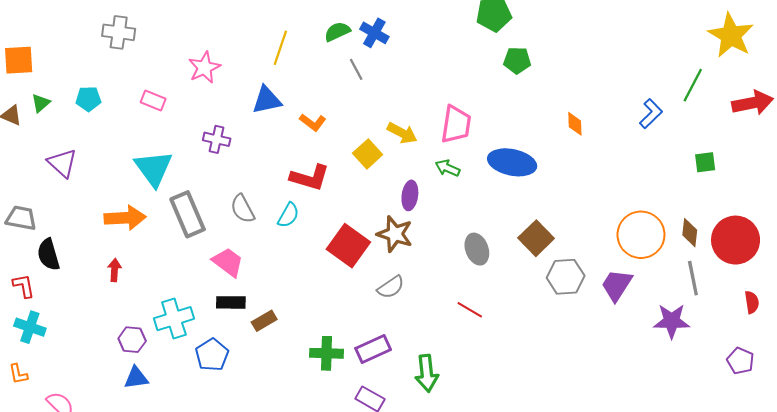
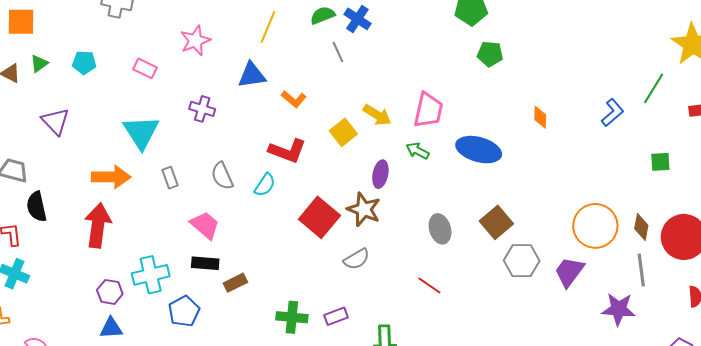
gray rectangle: (188, 214) -> (170, 178), size x0.5
red arrow: (115, 270) -> (98, 225), size x2.0
purple rectangle: (373, 349) -> (336, 316), size x0.7

